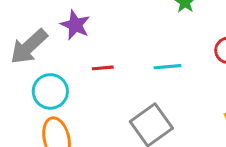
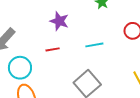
purple star: (75, 25) -> (59, 21), moved

